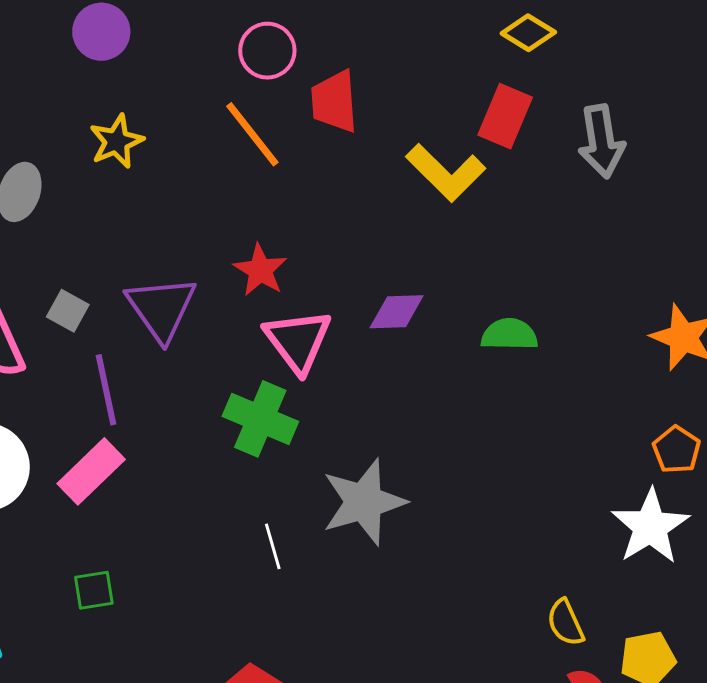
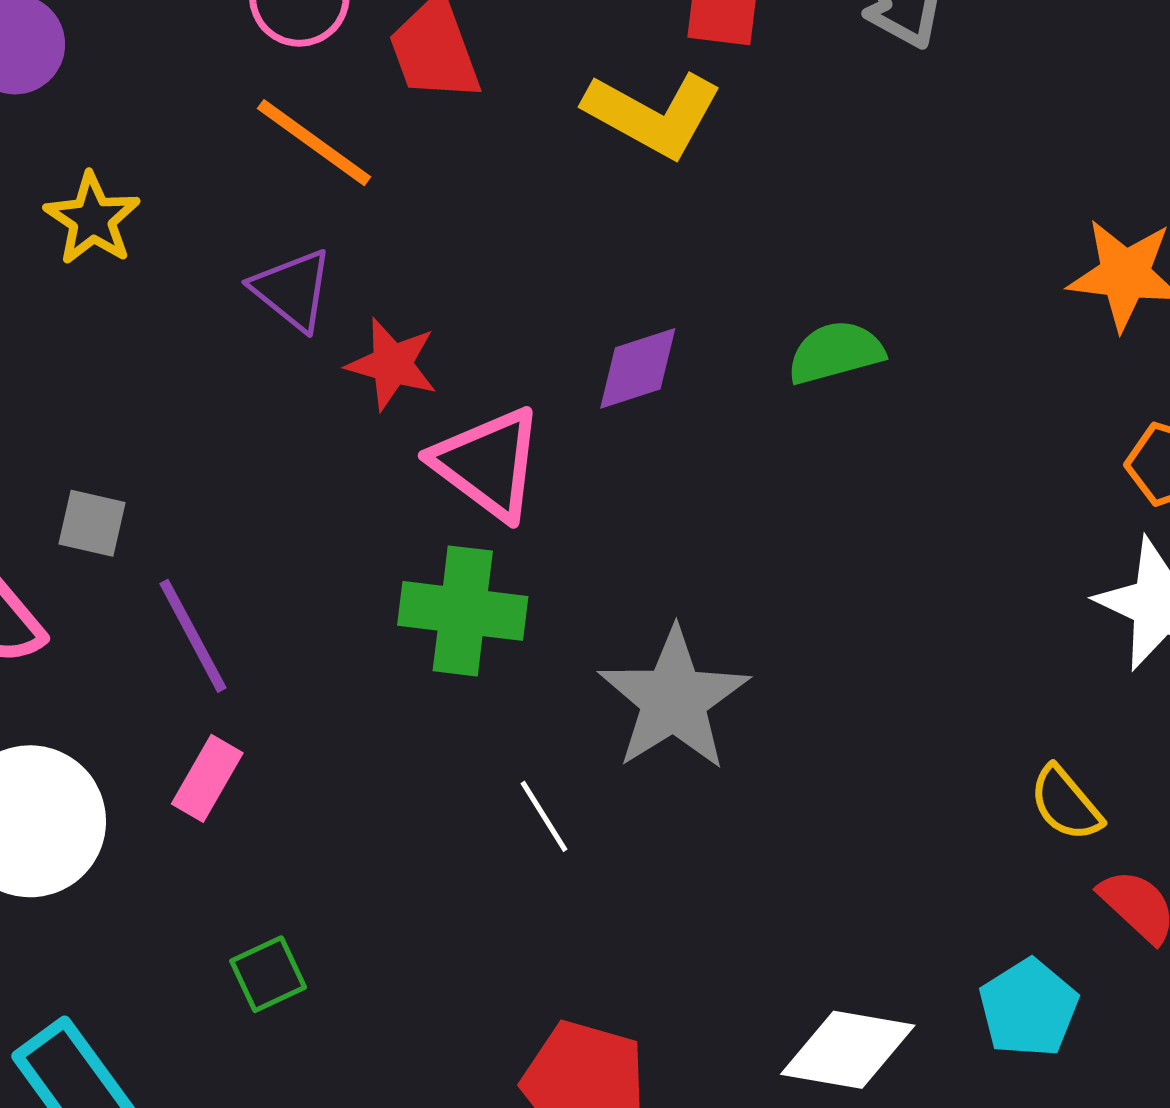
purple triangle: (161, 308) -> (292, 290), moved, size x0.7
pink rectangle: (91, 471) -> (207, 778), size x0.7

